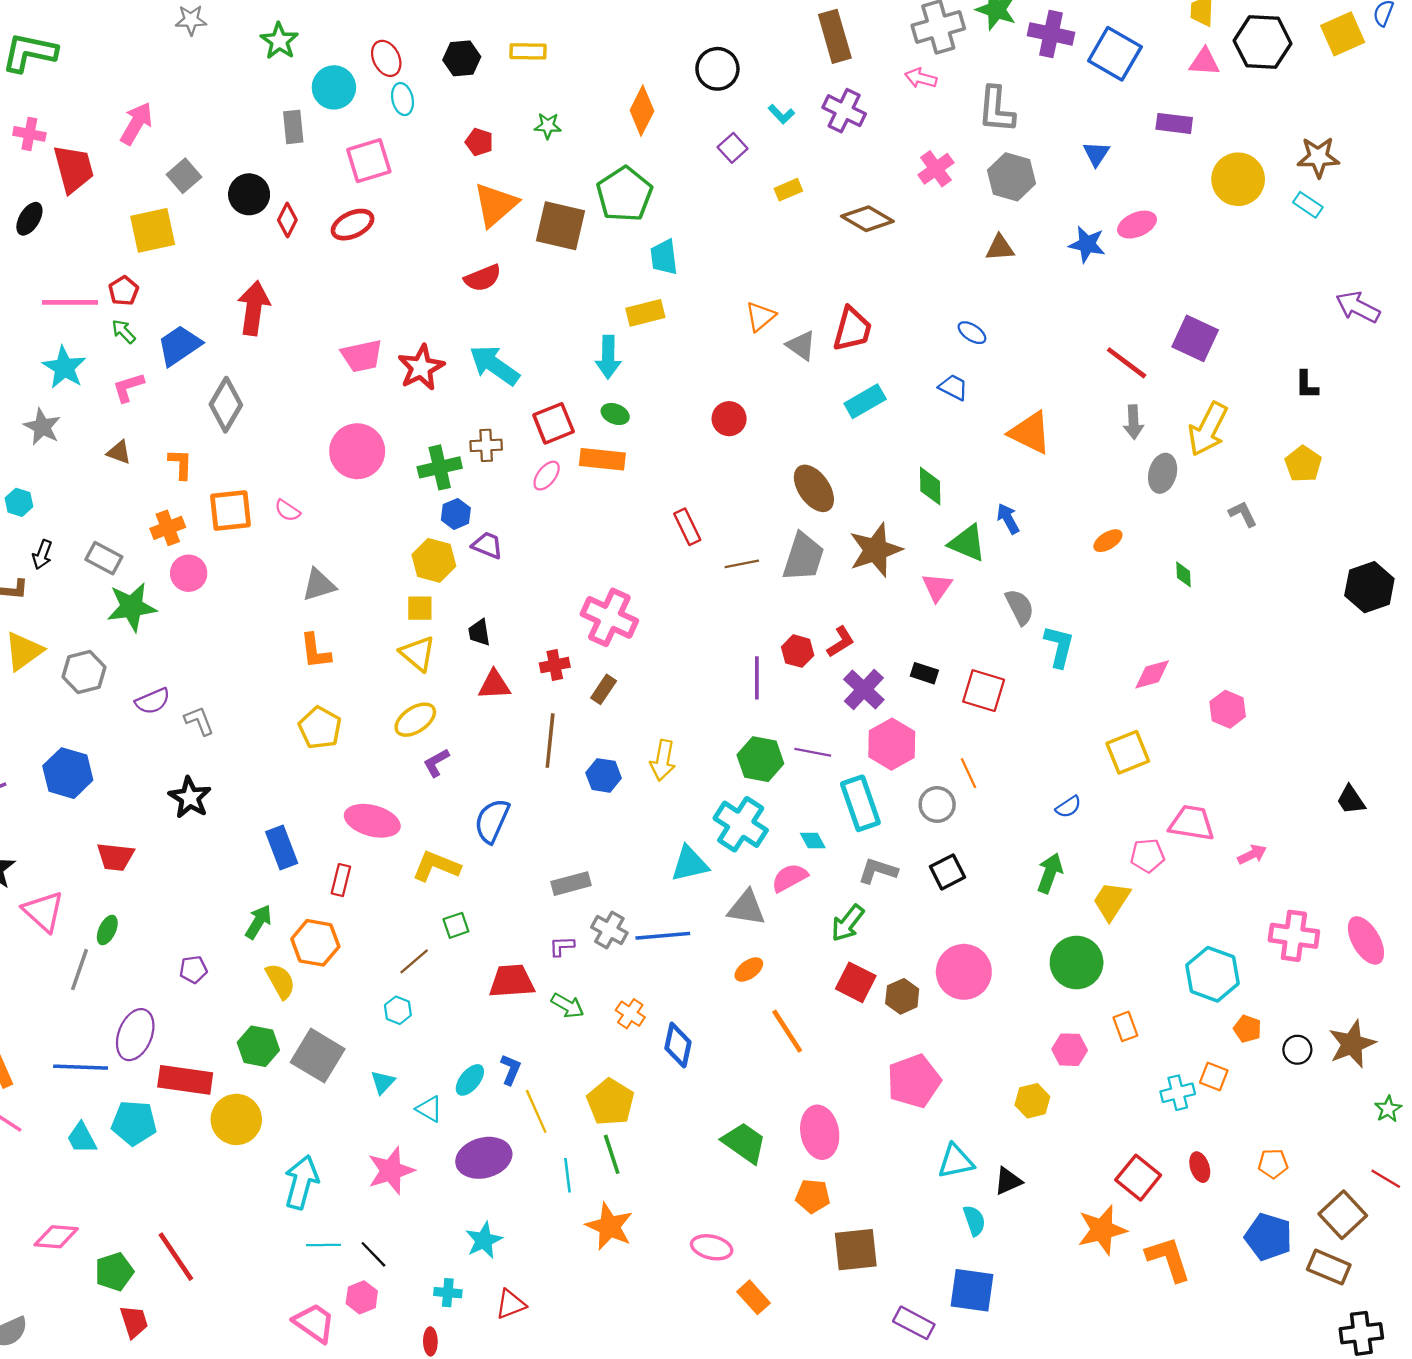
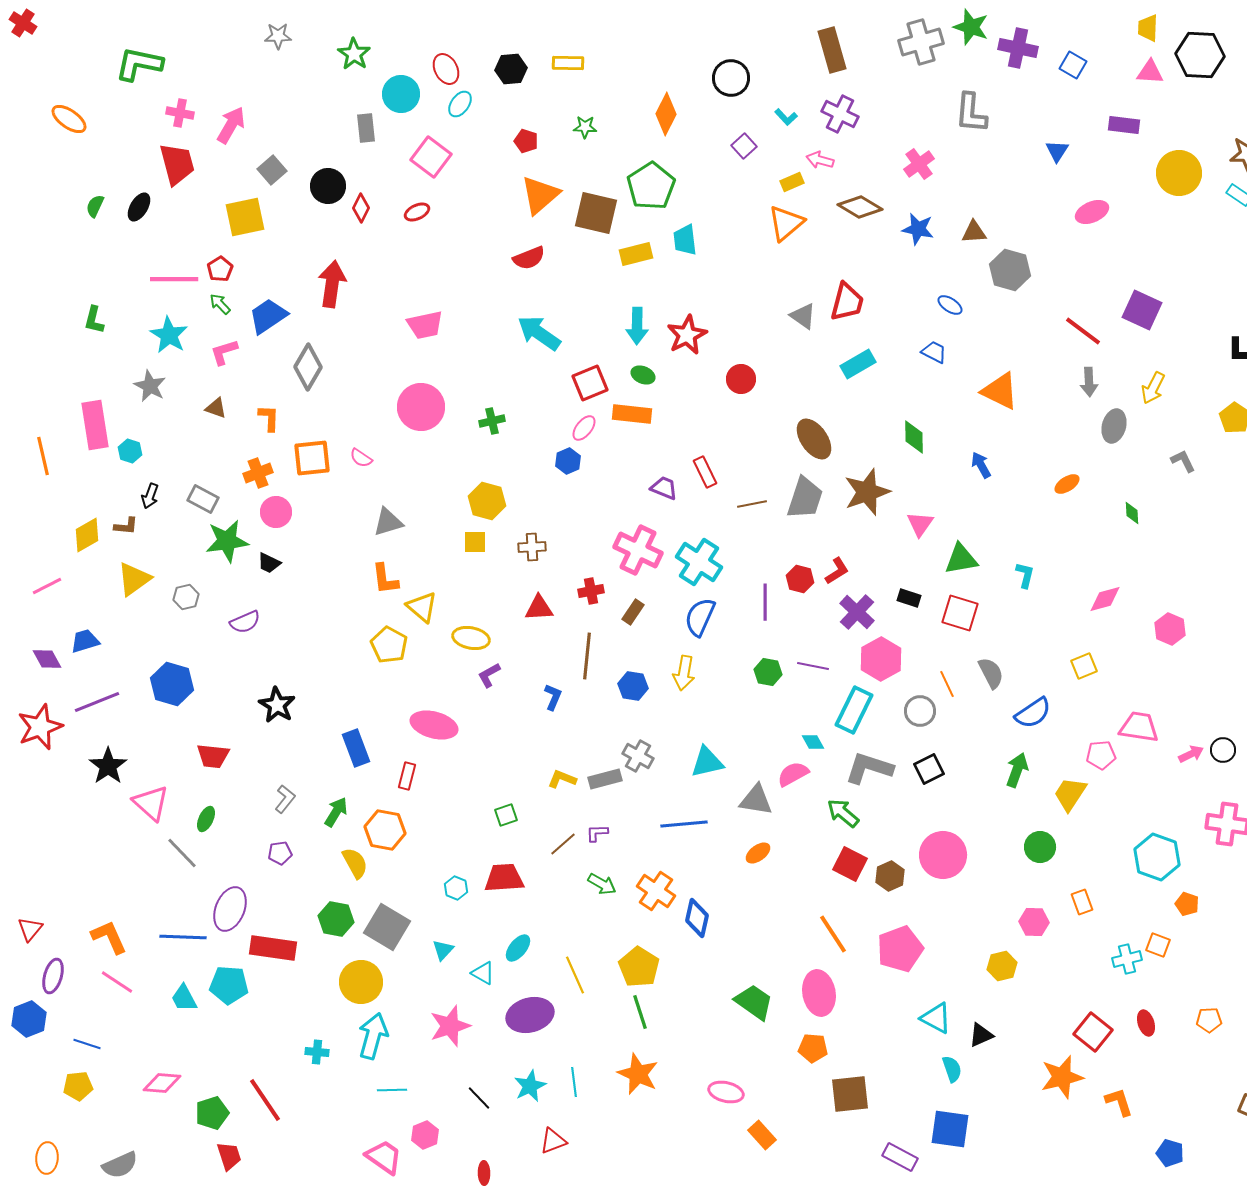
blue square: (1115, 54) -> (1073, 65), size x0.6
pink arrow: (921, 78) -> (820, 160), moved
cyan ellipse: (402, 99) -> (460, 104), turned 48
pink cross: (29, 134) -> (180, 113), moved
pink square: (369, 161) -> (431, 157), turned -36
gray hexagon: (1011, 177) -> (1010, 270), moved
red ellipse: (353, 225) -> (417, 212), size x0.7
blue star: (1087, 244) -> (918, 229), moved
yellow rectangle: (645, 313) -> (636, 254), moved
orange triangle: (760, 316) -> (786, 223), moved, size x1.4
red star: (421, 368) -> (687, 335), moved
yellow arrow: (1208, 429) -> (1153, 388), size x0.7
brown cross: (486, 445) -> (532, 547), moved
green cross: (440, 467) -> (492, 421), size x0.7
blue hexagon: (456, 514) -> (568, 461), moved
green triangle: (967, 543) -> (961, 559), moved, turned -33
purple trapezoid: (487, 545) -> (664, 488), moved
gray semicircle: (1020, 607) -> (991, 673), moved
black trapezoid: (479, 632) -> (269, 563), moved, turned -55
cyan L-shape: (1059, 646) -> (1025, 575), size x0.7
yellow triangle: (418, 653) -> (422, 607), moved
gray hexagon: (84, 672) -> (186, 597), size x0.7
yellow ellipse: (415, 720) -> (471, 638), turned 45
gray L-shape: (199, 721) -> (285, 799), moved, turned 60
yellow square: (1128, 752) -> (1084, 666), size x0.7
green hexagon: (760, 759) -> (768, 672), size x0.7
cyan rectangle: (860, 803) -> (854, 710), turned 45
blue semicircle: (1068, 807) -> (1033, 713), size x1.6
blue semicircle: (492, 821) -> (700, 617), moved
cyan cross: (741, 824) -> (699, 562), moved
yellow L-shape: (436, 866) -> (562, 779), moved, size x0.7
gray L-shape: (878, 871) -> (869, 768), size x1.4
green arrow: (848, 923) -> (843, 813), turned 92
gray cross: (609, 930) -> (638, 756), moved
brown line: (414, 961) -> (563, 844), moved
green circle: (1077, 963) -> (1040, 847), size x0.7
gray line: (79, 970) -> (182, 853), turned -63
red trapezoid: (512, 981) -> (504, 878), moved
orange cross: (630, 1014) -> (656, 891), size x1.5
orange line: (787, 1031) -> (833, 934), moved
black circle: (1297, 1050) -> (1223, 750), moved
blue L-shape: (511, 1069) -> (553, 697), moved
yellow circle: (236, 1119) -> (361, 982), moved
cyan triangle: (956, 1161) -> (936, 1018), turned 40
cyan line: (568, 1175) -> (574, 1082), moved
blue pentagon: (1268, 1237) -> (1170, 1153), moved, size x0.7
black line: (373, 1254) -> (479, 1098), moved
orange L-shape: (1168, 1259) -> (1119, 1102), size x0.7
cyan cross: (448, 1293) -> (317, 1052), moved

